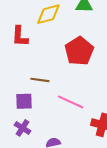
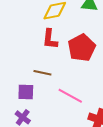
red L-shape: (20, 36) -> (50, 39), moved

